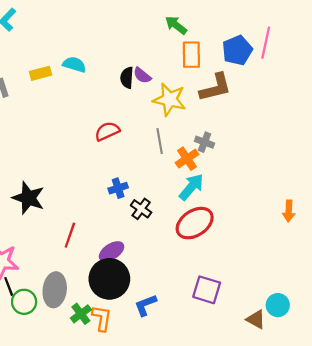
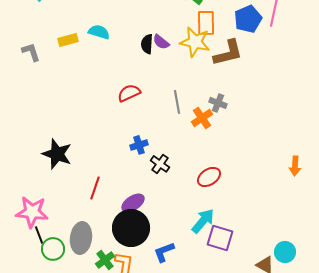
yellow star: (169, 100) -> (195, 42), moved
cyan arrow: (191, 187) -> (203, 221), moved
red ellipse: (195, 223) -> (209, 177), size x0.7

